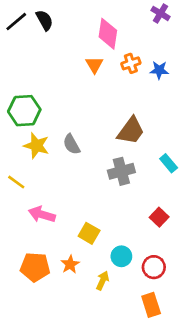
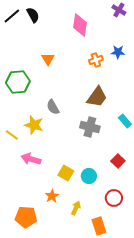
orange cross: (131, 63) -> (96, 60), moved
orange triangle: (94, 65) -> (48, 59), moved
yellow star: (36, 146) -> (34, 125), moved
gray cross: (121, 171) -> (90, 127), turned 30
cyan circle: (121, 256) -> (89, 176), moved
orange pentagon: (35, 267) -> (26, 217), moved
orange rectangle: (151, 305) -> (99, 226), moved

